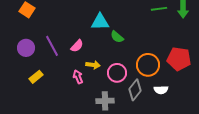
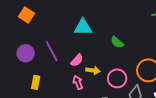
cyan triangle: (100, 22) -> (83, 27), moved
pink semicircle: (77, 46) -> (77, 60), moved
yellow rectangle: (36, 77) -> (36, 82), turned -40

